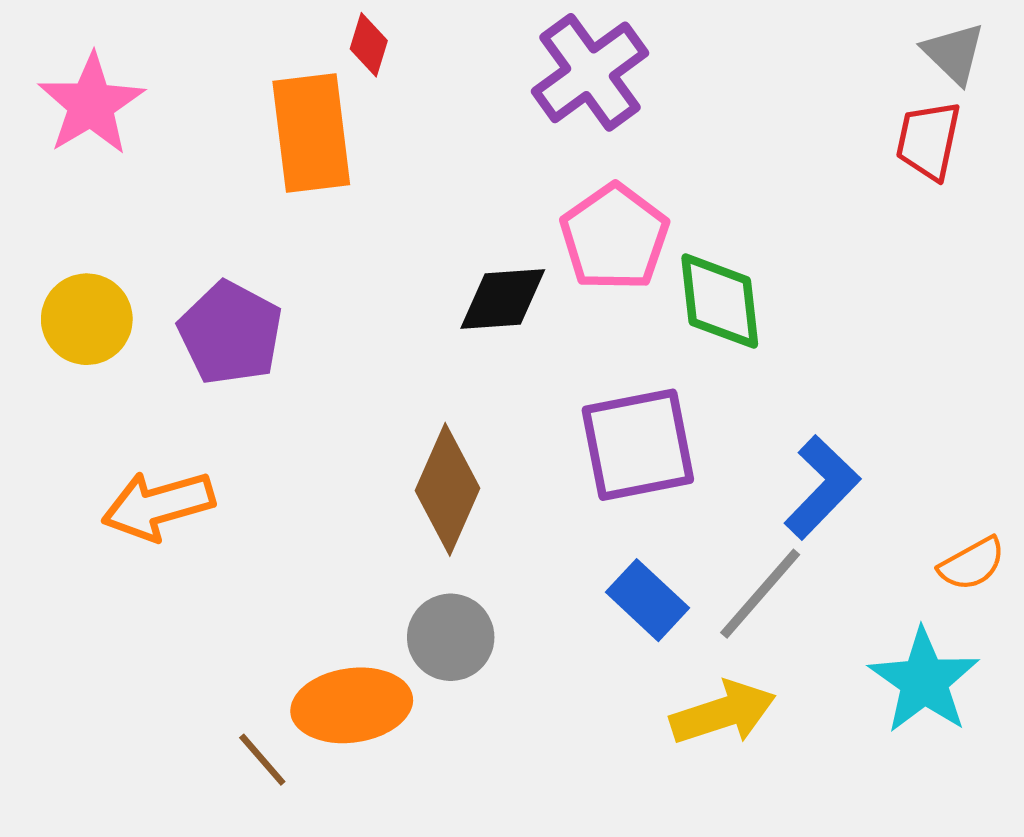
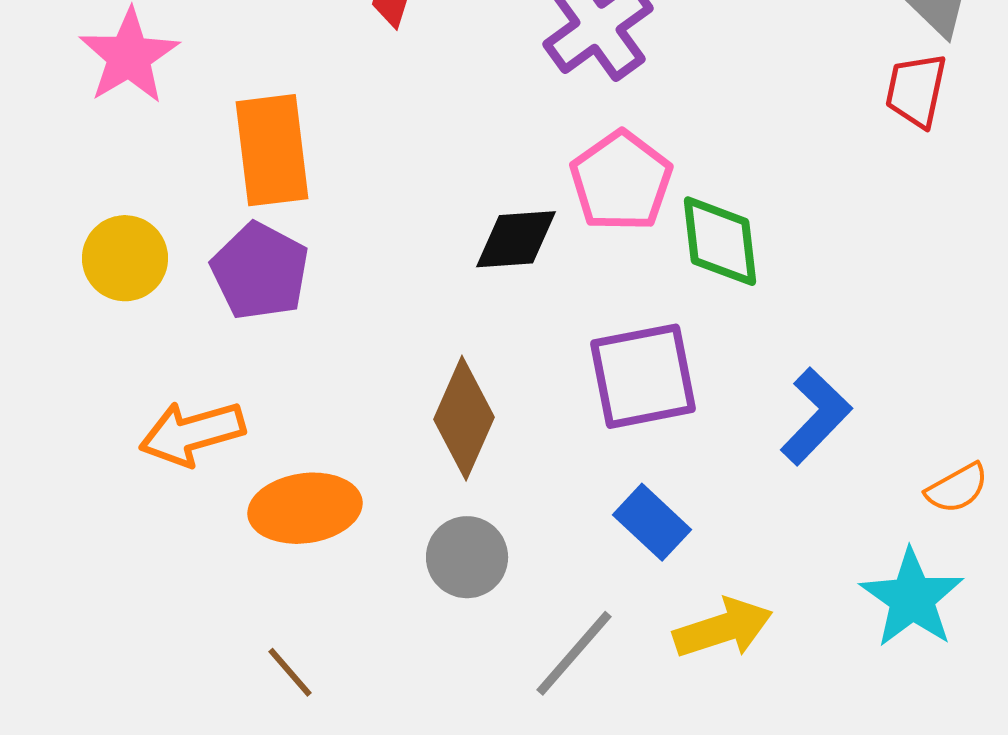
orange rectangle: (311, 133) -> (272, 150), moved
gray line: (760, 594) -> (574, 653), moved
orange ellipse: (352, 705) -> (305, 508), moved

